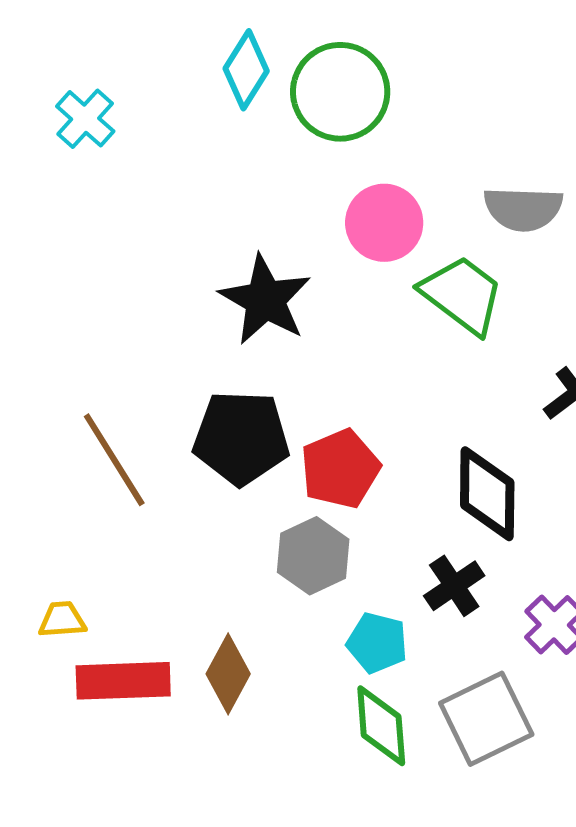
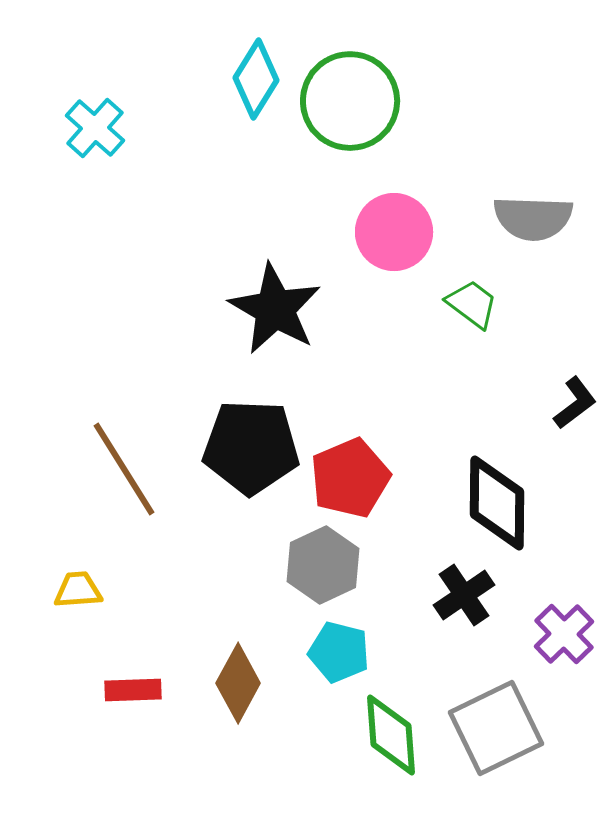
green trapezoid: (462, 295) -> (472, 304), size x0.6
yellow trapezoid: (62, 620) -> (78, 590), moved
cyan pentagon: (377, 643) -> (339, 652), moved
red rectangle: (123, 681) -> (133, 690), size x0.6

